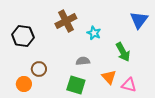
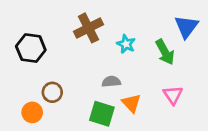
green arrow: (123, 52) -> (165, 52), moved
orange triangle: (109, 77) -> (131, 103), moved
pink triangle: (129, 85) -> (173, 95), moved, turned 42

